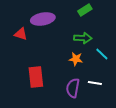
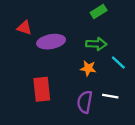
purple ellipse: (43, 19) -> (51, 42), moved
red triangle: (21, 34) -> (24, 28), moved

